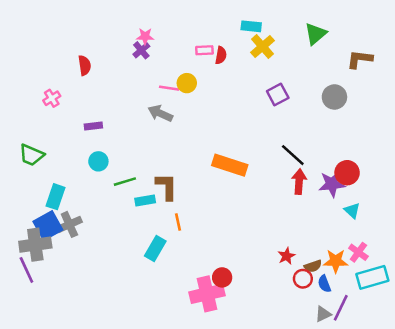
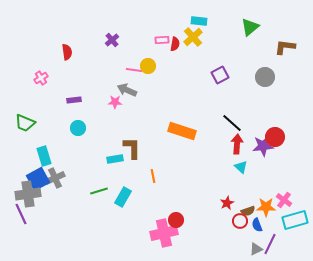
pink star: (145, 36) -> (115, 102), moved
yellow cross: (262, 46) -> (193, 37), moved
green line: (125, 182) -> (99, 191), moved
cyan rectangle: (56, 197) -> (44, 156), turned -36
cyan triangle: (352, 211) -> (241, 167), moved
orange line: (178, 222) -> (153, 176), moved

